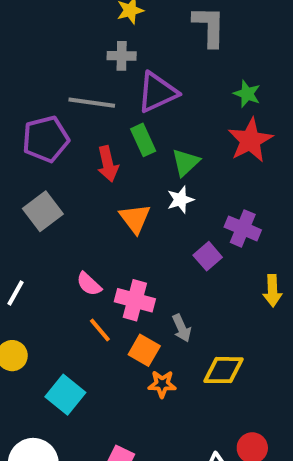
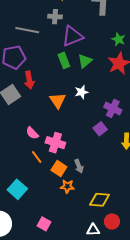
gray line: (92, 103) -> (27, 30), moved
green triangle: (186, 162) -> (85, 61), moved
red arrow: (108, 164) -> (29, 80), moved
purple square: (208, 256) -> (100, 129), moved
gray arrow: (182, 328) -> (79, 166), moved
yellow diamond: (223, 370) -> (100, 200), moved

